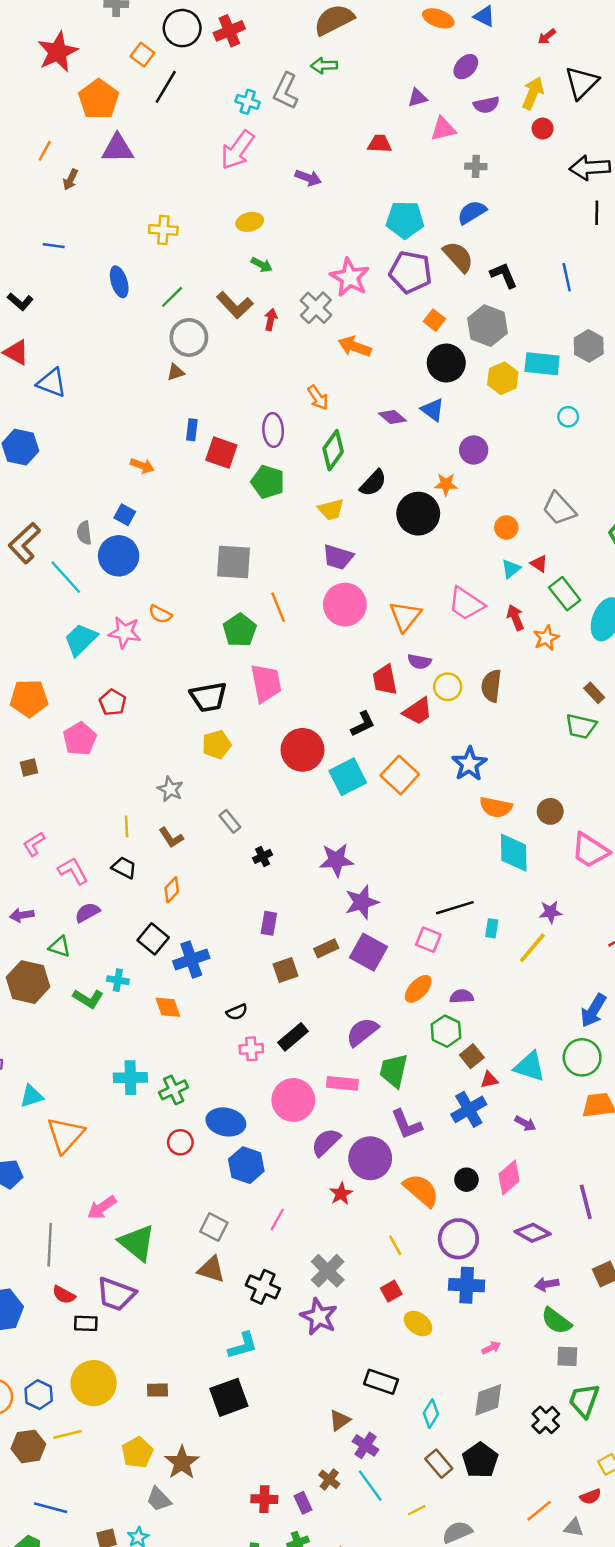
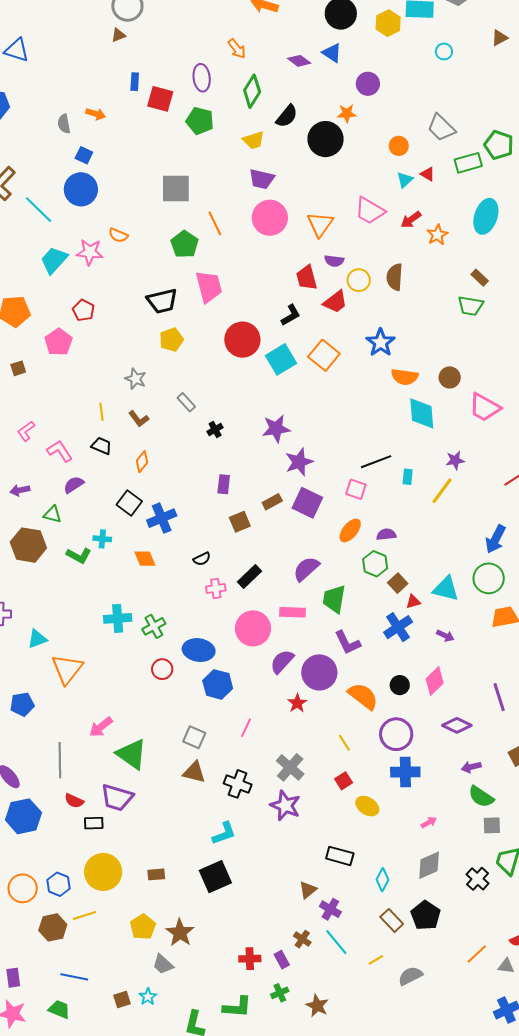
gray semicircle: (84, 533) -> (64, 124), moved
green rectangle: (565, 594) -> (468, 163), moved, turned -64
red arrow: (515, 617) -> (411, 220), turned -100

